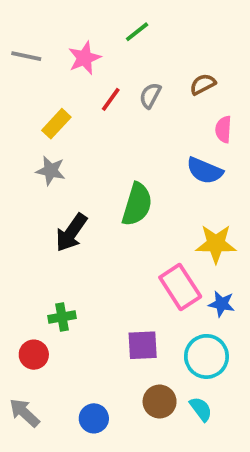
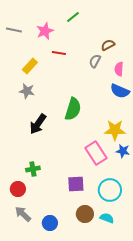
gray semicircle: (150, 96) -> (95, 61), moved
red line: (111, 99) -> (59, 53), turned 64
blue semicircle: (205, 171) -> (120, 91), moved
blue star: (222, 304) -> (123, 151), moved
cyan semicircle: (201, 409) -> (107, 218), turned -32
gray arrow: (24, 413) -> (23, 214), moved

